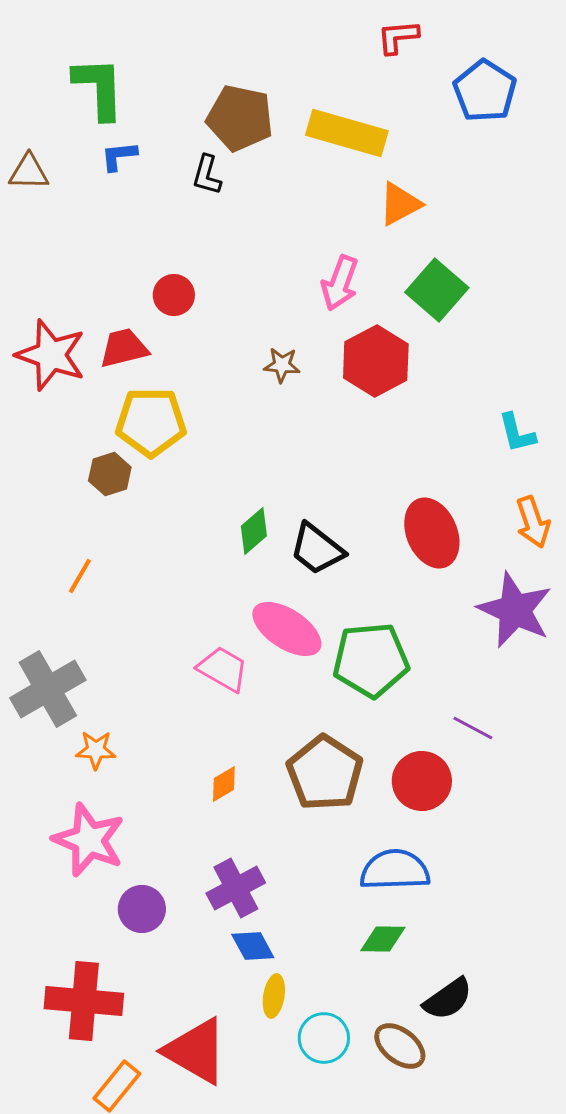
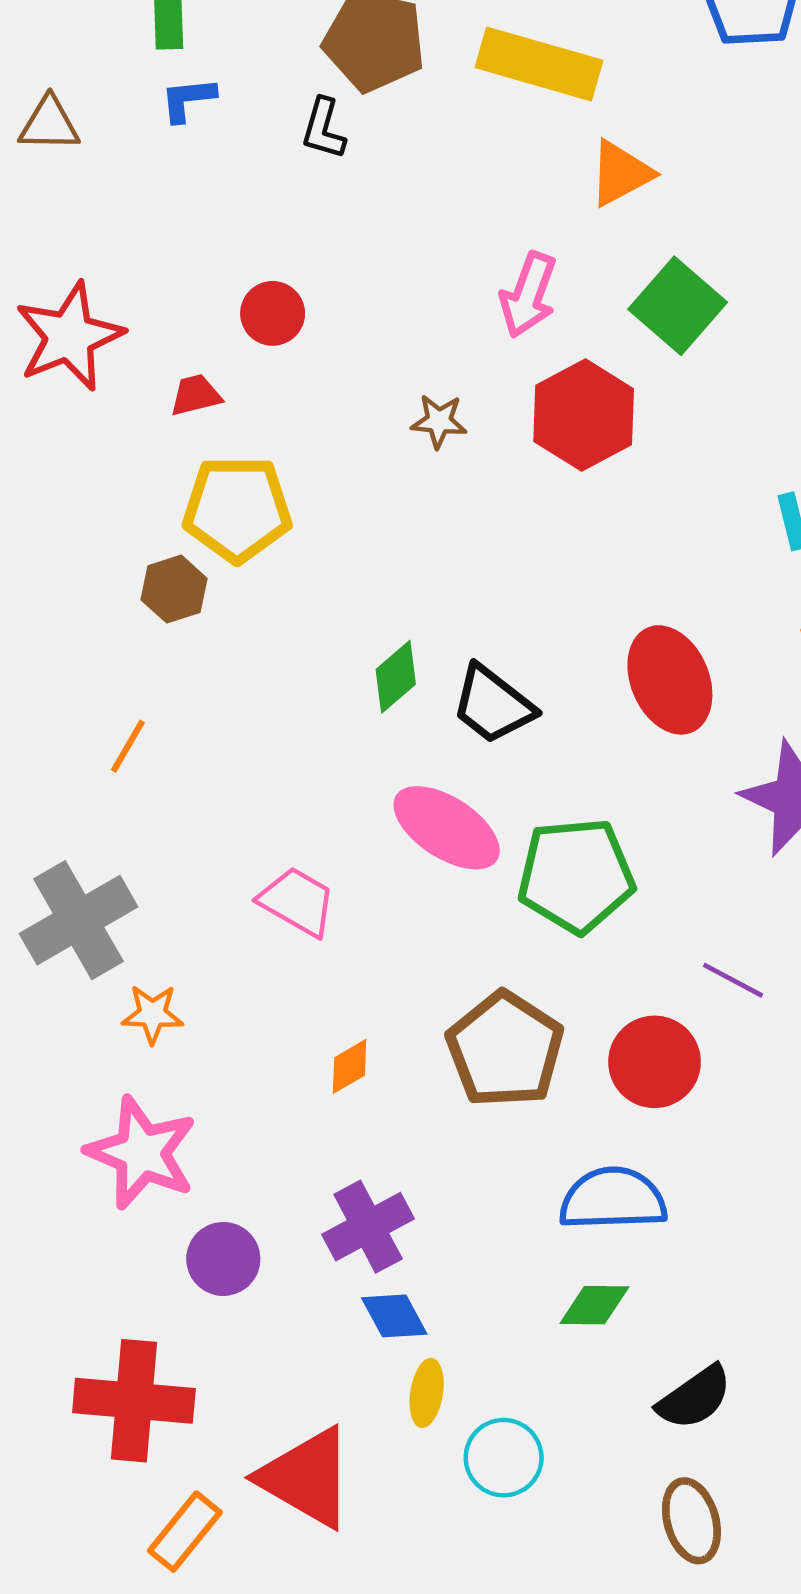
red trapezoid: (124, 348) -> (196, 395), size x0.7
red star: (51, 355) -> (69, 337), moved, turned 30
pink trapezoid: (223, 669) -> (297, 902), moved
brown ellipse: (400, 1046) -> (691, 1521), moved, turned 36

